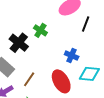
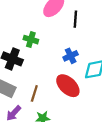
blue cross: (72, 55) -> (71, 56), turned -32

